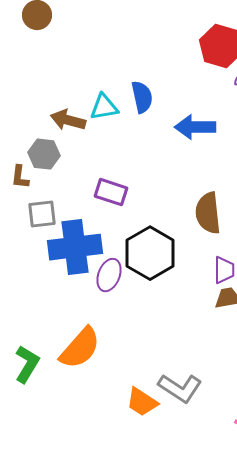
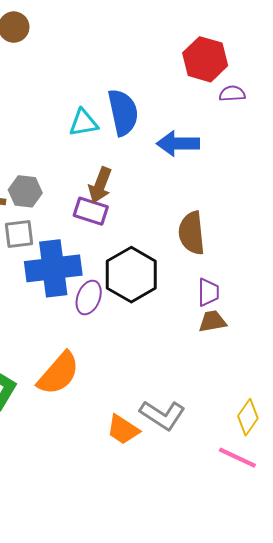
blue semicircle: (142, 97) -> (123, 112), size x1.4
brown arrow: (68, 120) -> (100, 185), moved, turned -84
gray hexagon: (44, 154) -> (25, 191), moved

